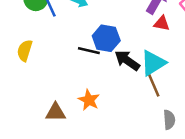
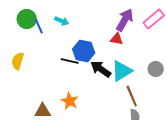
red triangle: (162, 23) -> (117, 39), moved
brown line: (153, 84) -> (132, 96), moved

